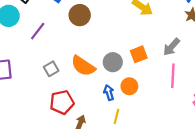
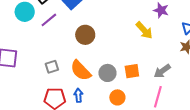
brown circle: (80, 15) -> (85, 35), moved
purple line: (38, 31) -> (49, 20), moved
blue arrow: (109, 93) -> (78, 95), moved

